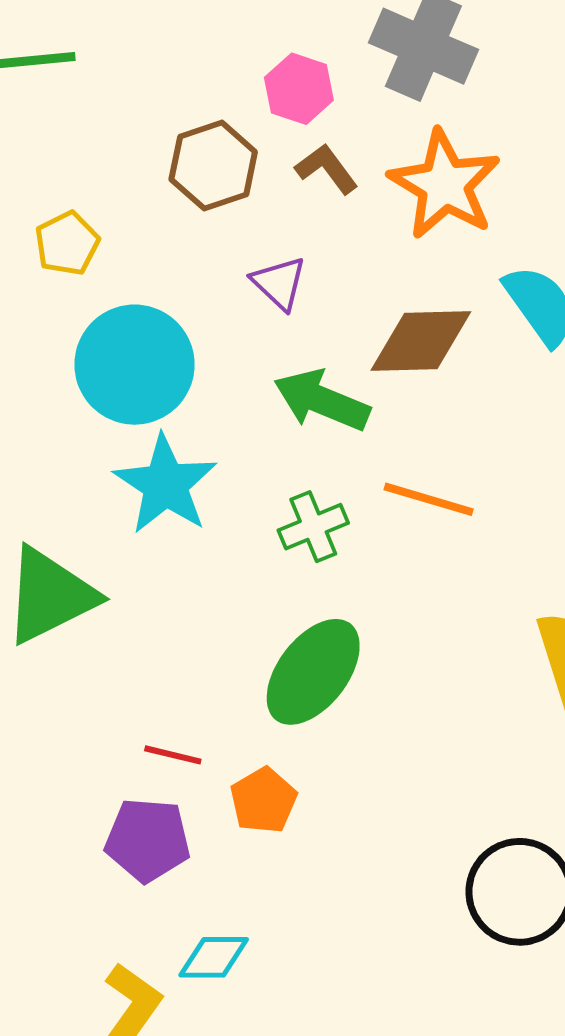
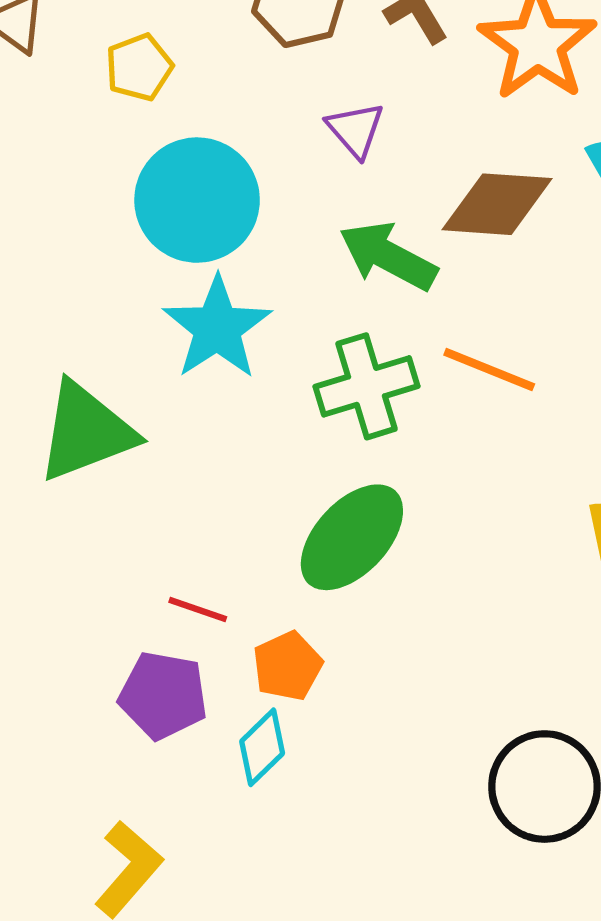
green cross: (313, 527) -> (367, 386), size x1.4
cyan diamond: (214, 957) -> (262, 747), moved, turned -50

